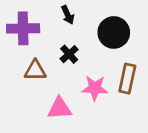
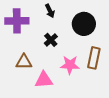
brown triangle: (35, 70) -> (24, 62), moved

